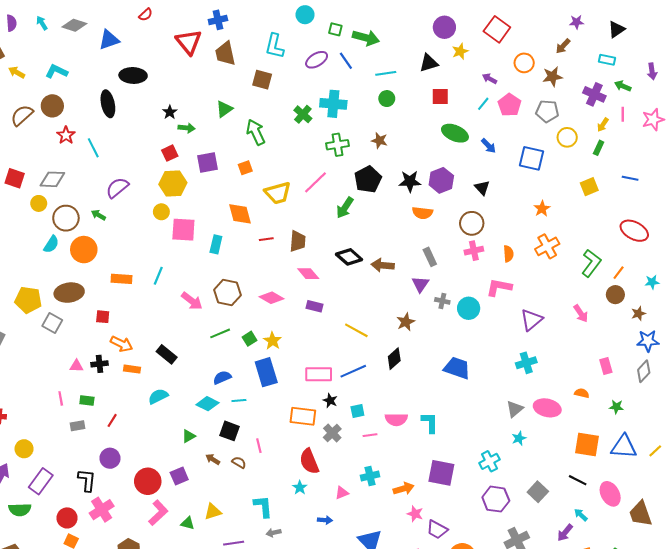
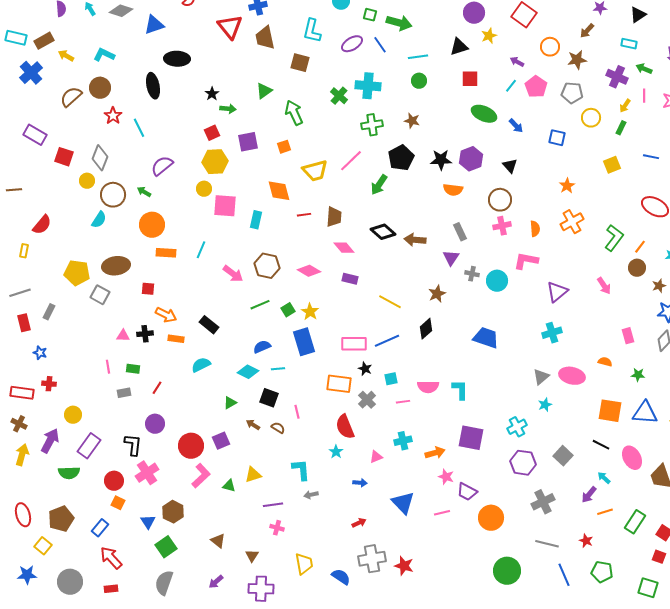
blue square: (531, 158) -> (557, 138), size x0.7
gray diamond: (52, 179) -> (100, 158), turned -70
orange circle: (84, 250) -> (152, 225), moved

